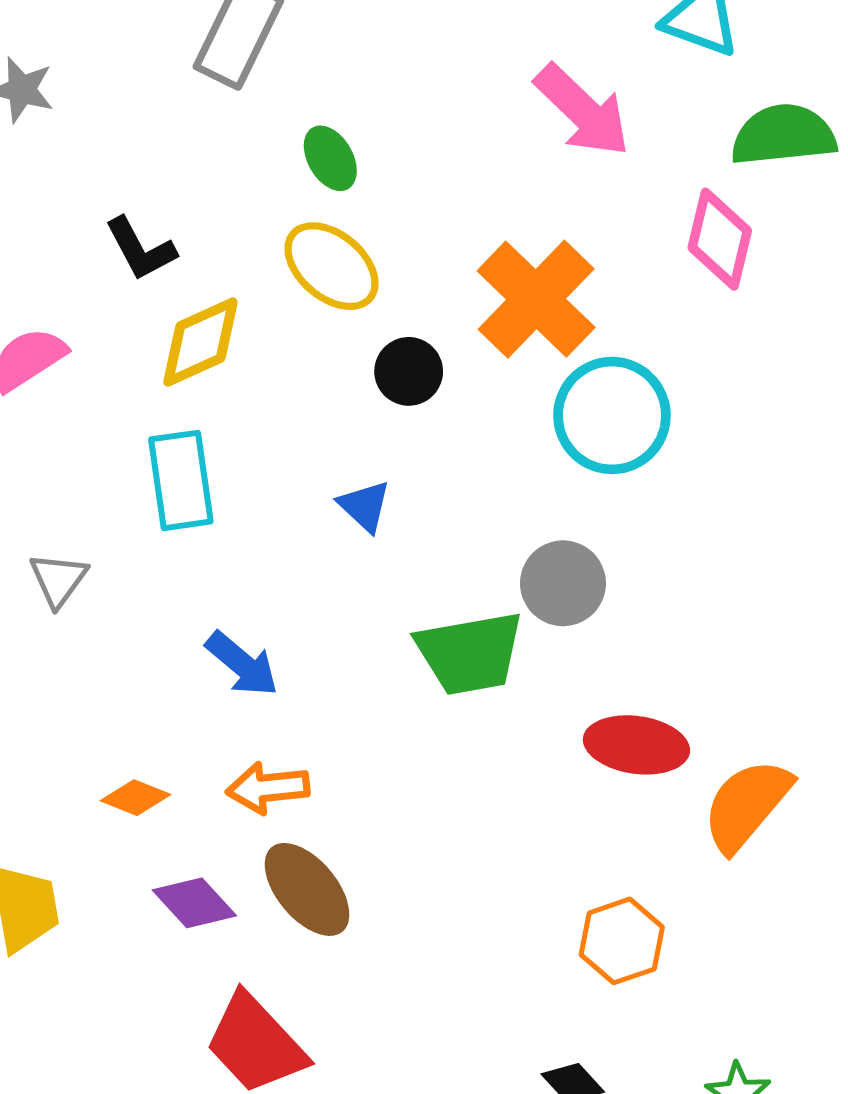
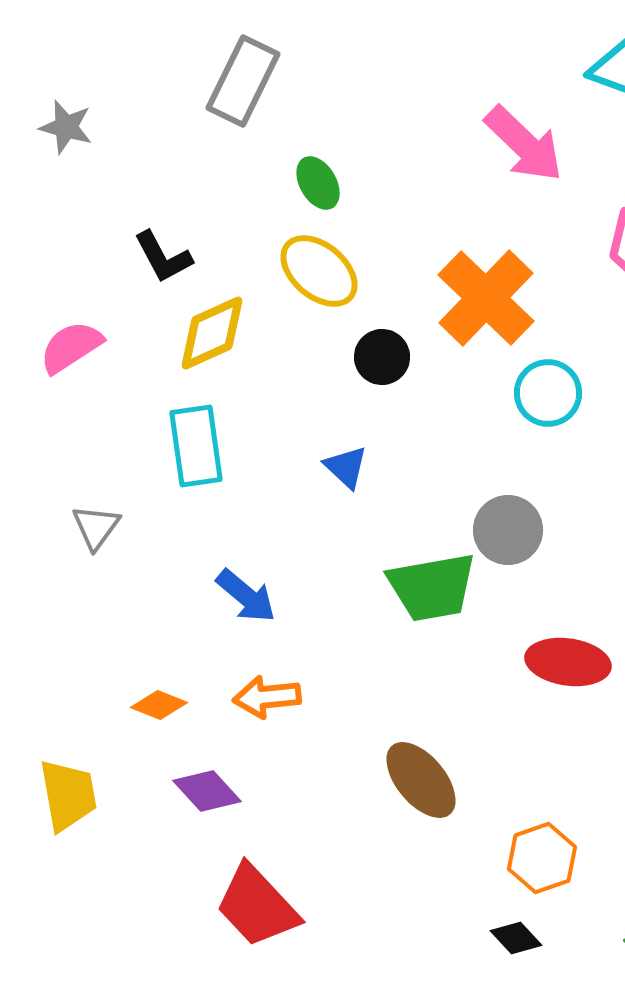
cyan circle: (612, 415) -> (548, 393), size x0.7
brown ellipse: (307, 889) -> (421, 780), moved
orange hexagon: (622, 941) -> (542, 858), moved

